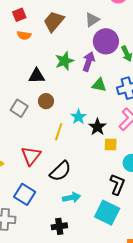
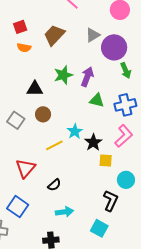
purple circle: (106, 41) -> (114, 47), moved
yellow line: (59, 132) -> (54, 145), turned 42
black semicircle: (60, 171) -> (54, 185), size x0.6
cyan square: (107, 213) -> (99, 228), size x0.7

